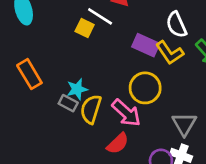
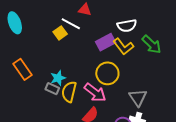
white semicircle: (176, 25) -> (127, 26), turned -72
yellow square: (85, 28) -> (60, 33), turned 32
purple rectangle: (146, 45) -> (106, 42), turned -48

